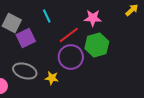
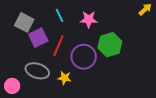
pink star: (93, 18) -> (89, 19), moved
red line: (69, 35) -> (58, 46), moved, turned -30

